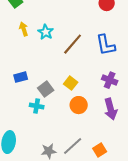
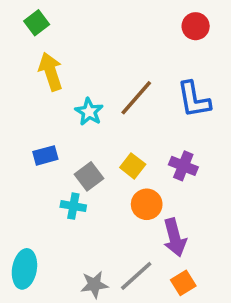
yellow arrow: (24, 29) -> (51, 72), size x1.5
cyan star: (46, 32) -> (89, 112), moved
purple cross: (110, 80) -> (183, 166), moved
purple arrow: (111, 109) -> (175, 237), moved

